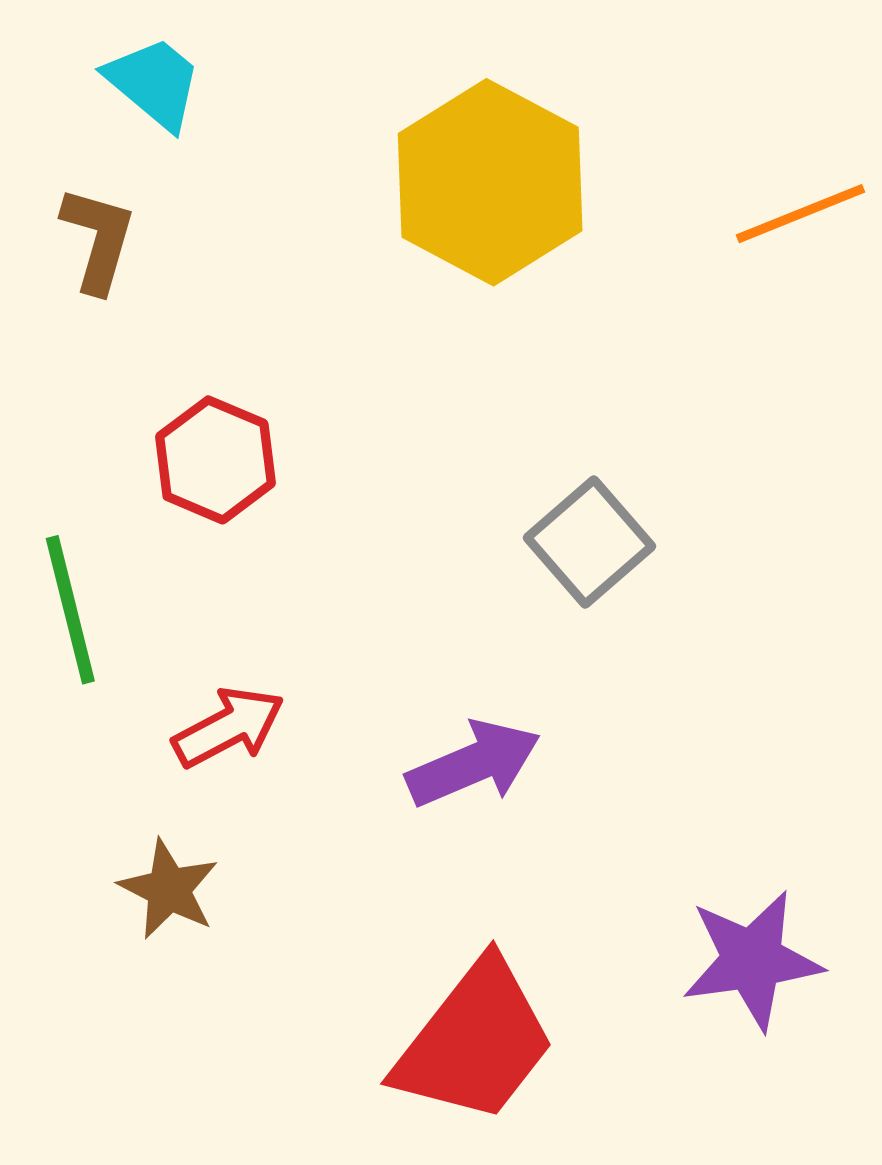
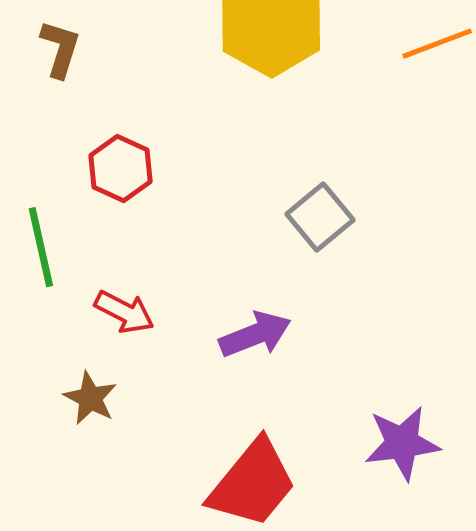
red arrow: (229, 727) -> (124, 312), turned 54

